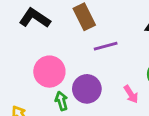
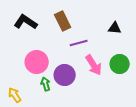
pink arrow: (131, 94) -> (94, 65), moved, size x1.5

